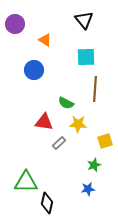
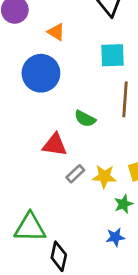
blue circle: (34, 70) -> (41, 73), size x1.4
yellow star: (78, 124) -> (104, 176), moved

